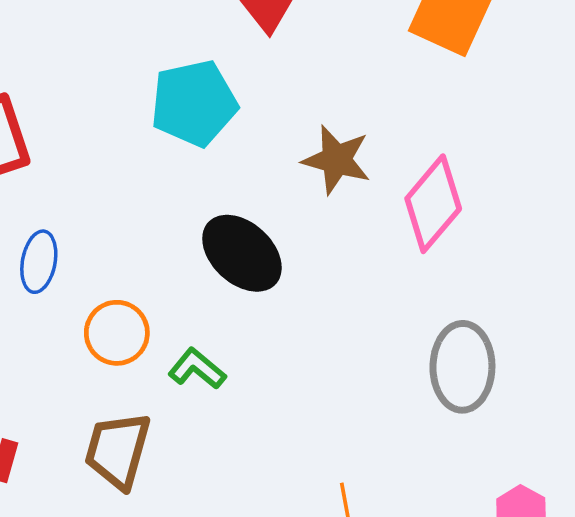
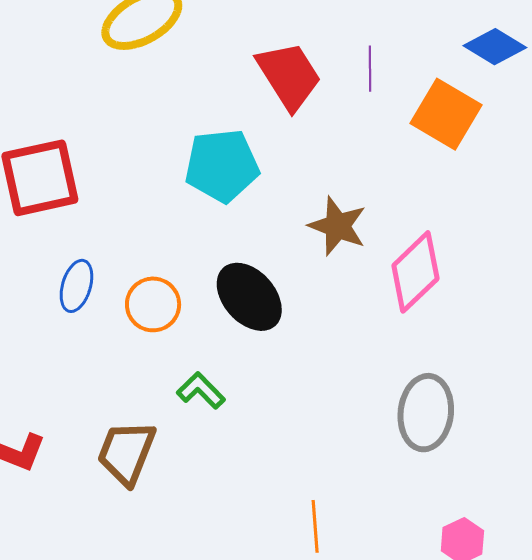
orange circle: (117, 333) -> (153, 304), moved

